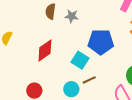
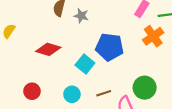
red diamond: (45, 50) -> (48, 49), turned 45
brown line: (89, 80) -> (104, 93), moved

